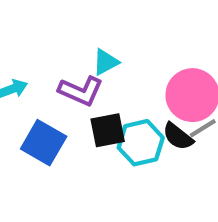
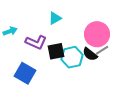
purple L-shape: (81, 91) -> (36, 42), moved
blue square: (44, 143) -> (25, 73), moved

